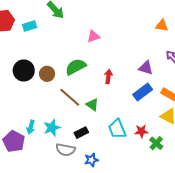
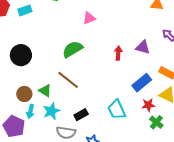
brown circle: (47, 74) -> (24, 94), moved
red arrow: (108, 76) -> (118, 53), moved
blue rectangle: (143, 92) -> (142, 83), moved
green triangle: (92, 105) -> (45, 91), moved
red star: (141, 131) -> (148, 105), moved

